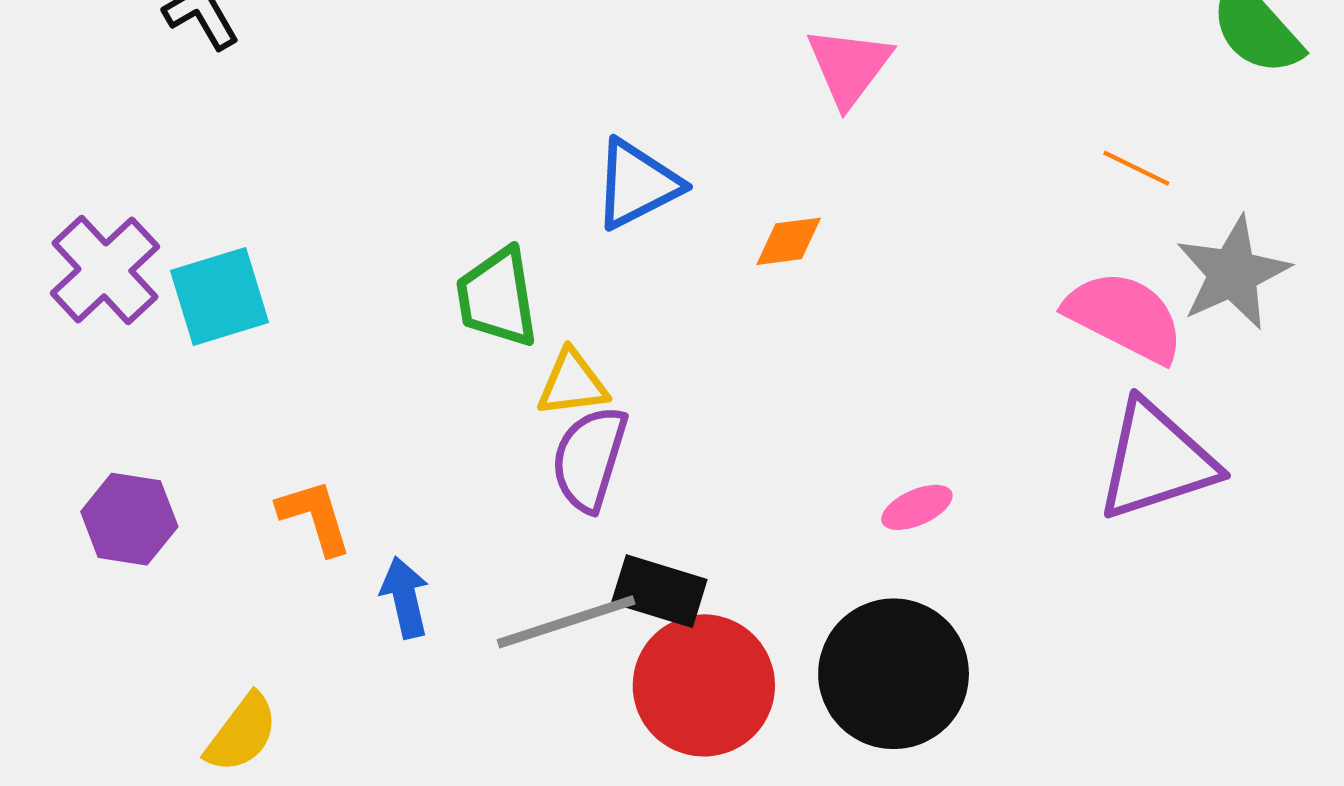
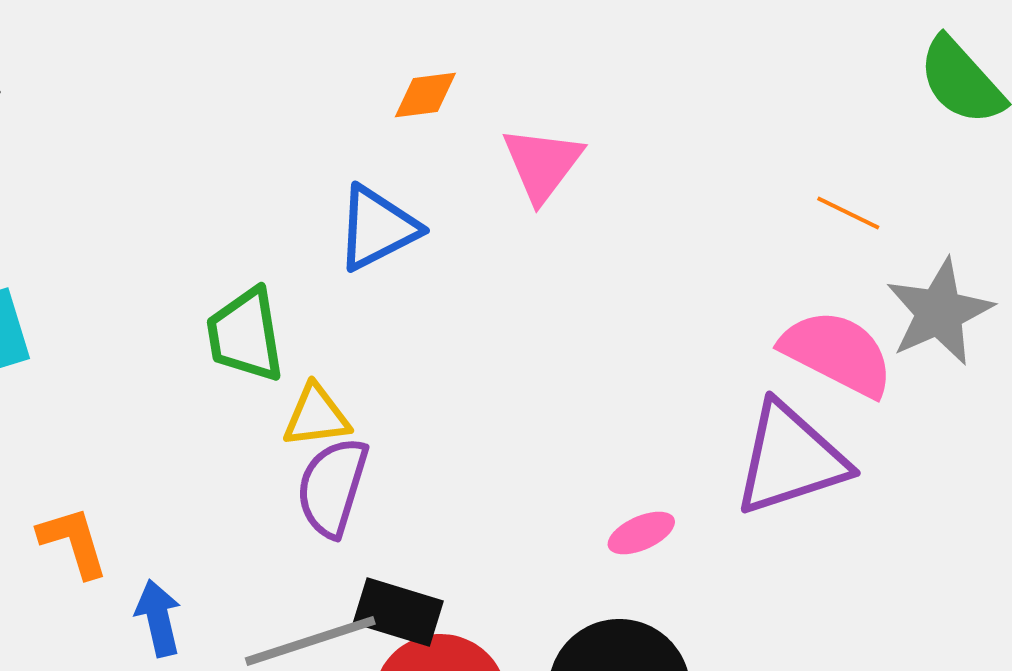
pink triangle: (849, 66) -> (542, 164), moved
orange diamond: (789, 241) -> (425, 95), moved
purple triangle: (1156, 461) -> (790, 459), moved

